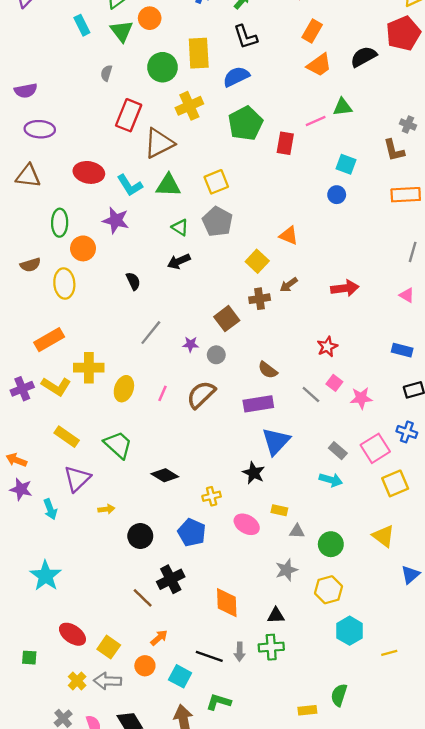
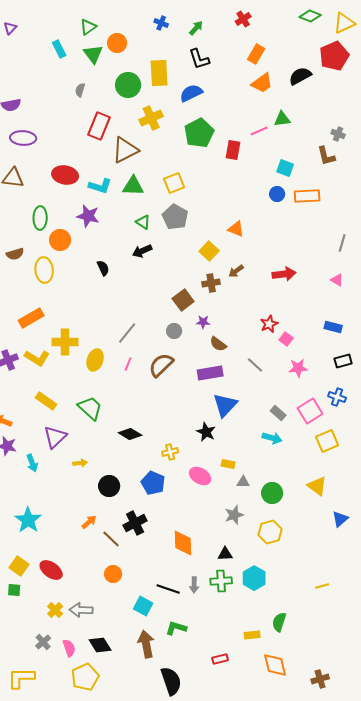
cyan L-shape: (130, 185) -> (100, 186), turned -40
orange rectangle: (406, 195) -> (307, 196), moved
gray line: (151, 333) -> (127, 333), moved
purple star: (191, 344) -> (203, 322), moved
pink square: (334, 383) -> (286, 339), moved
cyan hexagon: (350, 631) -> (254, 578), moved
orange arrow: (159, 638) -> (89, 522), moved
yellow square: (109, 647) -> (19, 566), moved
orange circle: (145, 666) -> (113, 574), moved

